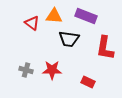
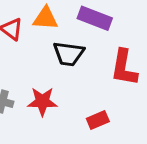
red rectangle: (88, 82) -> (98, 120), turned -48

